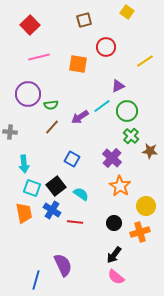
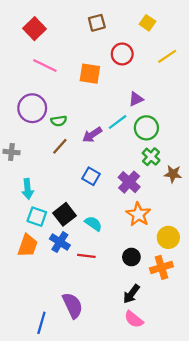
yellow square: (127, 12) -> (148, 23), moved
pink line: (39, 57) -> (45, 66), turned 40
yellow line: (145, 61) -> (167, 56), moved
blue square: (72, 159) -> (91, 176), moved
orange trapezoid: (24, 213) -> (28, 245), turned 30

